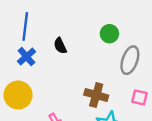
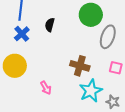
green circle: (109, 34) -> (91, 15), size x1.5
black semicircle: (60, 46) -> (50, 25), turned 40

